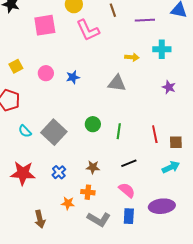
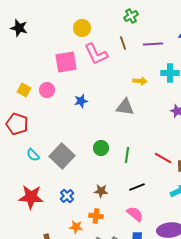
brown line: (113, 10) -> (123, 43), moved
pink square: (45, 25) -> (66, 62), moved
yellow square: (16, 66) -> (24, 90), turned -32
pink circle: (46, 73) -> (47, 90), moved
red line: (155, 134) -> (163, 158), turned -48

